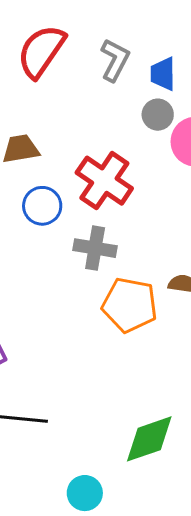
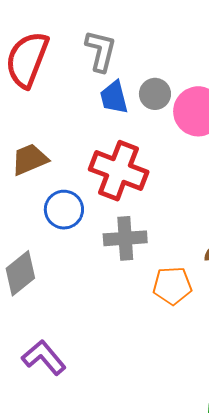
blue trapezoid: (163, 74) -> (114, 97), moved
orange pentagon: (130, 305) -> (172, 286), size x0.7

